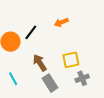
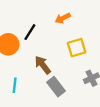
yellow square: (71, 60) -> (77, 48), moved
cyan line: (13, 79) -> (15, 85), turned 40

